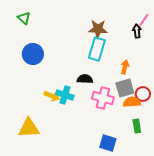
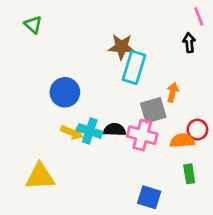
pink line: (144, 20) -> (199, 16), moved, turned -56
brown star: (98, 29) -> (121, 47), moved
blue circle: (33, 54) -> (65, 92), moved
black semicircle: (85, 79) -> (115, 130), moved
gray square: (125, 88) -> (153, 110), moved

